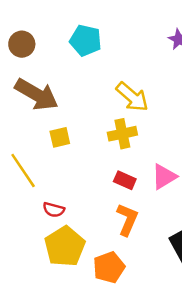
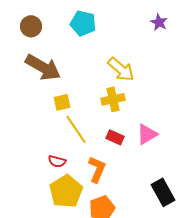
yellow line: (23, 170) -> (76, 129), moved
orange L-shape: (127, 220) -> (97, 169), moved

